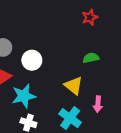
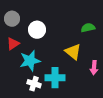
cyan cross: (70, 118) -> (55, 78), moved, turned -36

